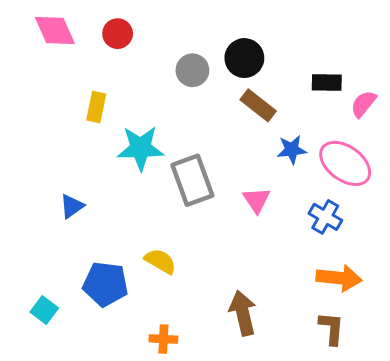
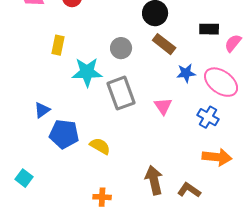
gray circle: (192, 70) -> (121, 48), moved
blue pentagon: (105, 284) -> (64, 134), moved
brown L-shape: (331, 328) -> (189, 190), moved, turned -60

